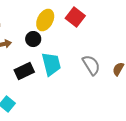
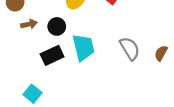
black circle: (33, 39) -> (57, 26), moved

